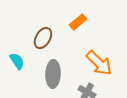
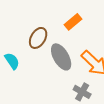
gray ellipse: (53, 74) -> (61, 57), moved, turned -32

